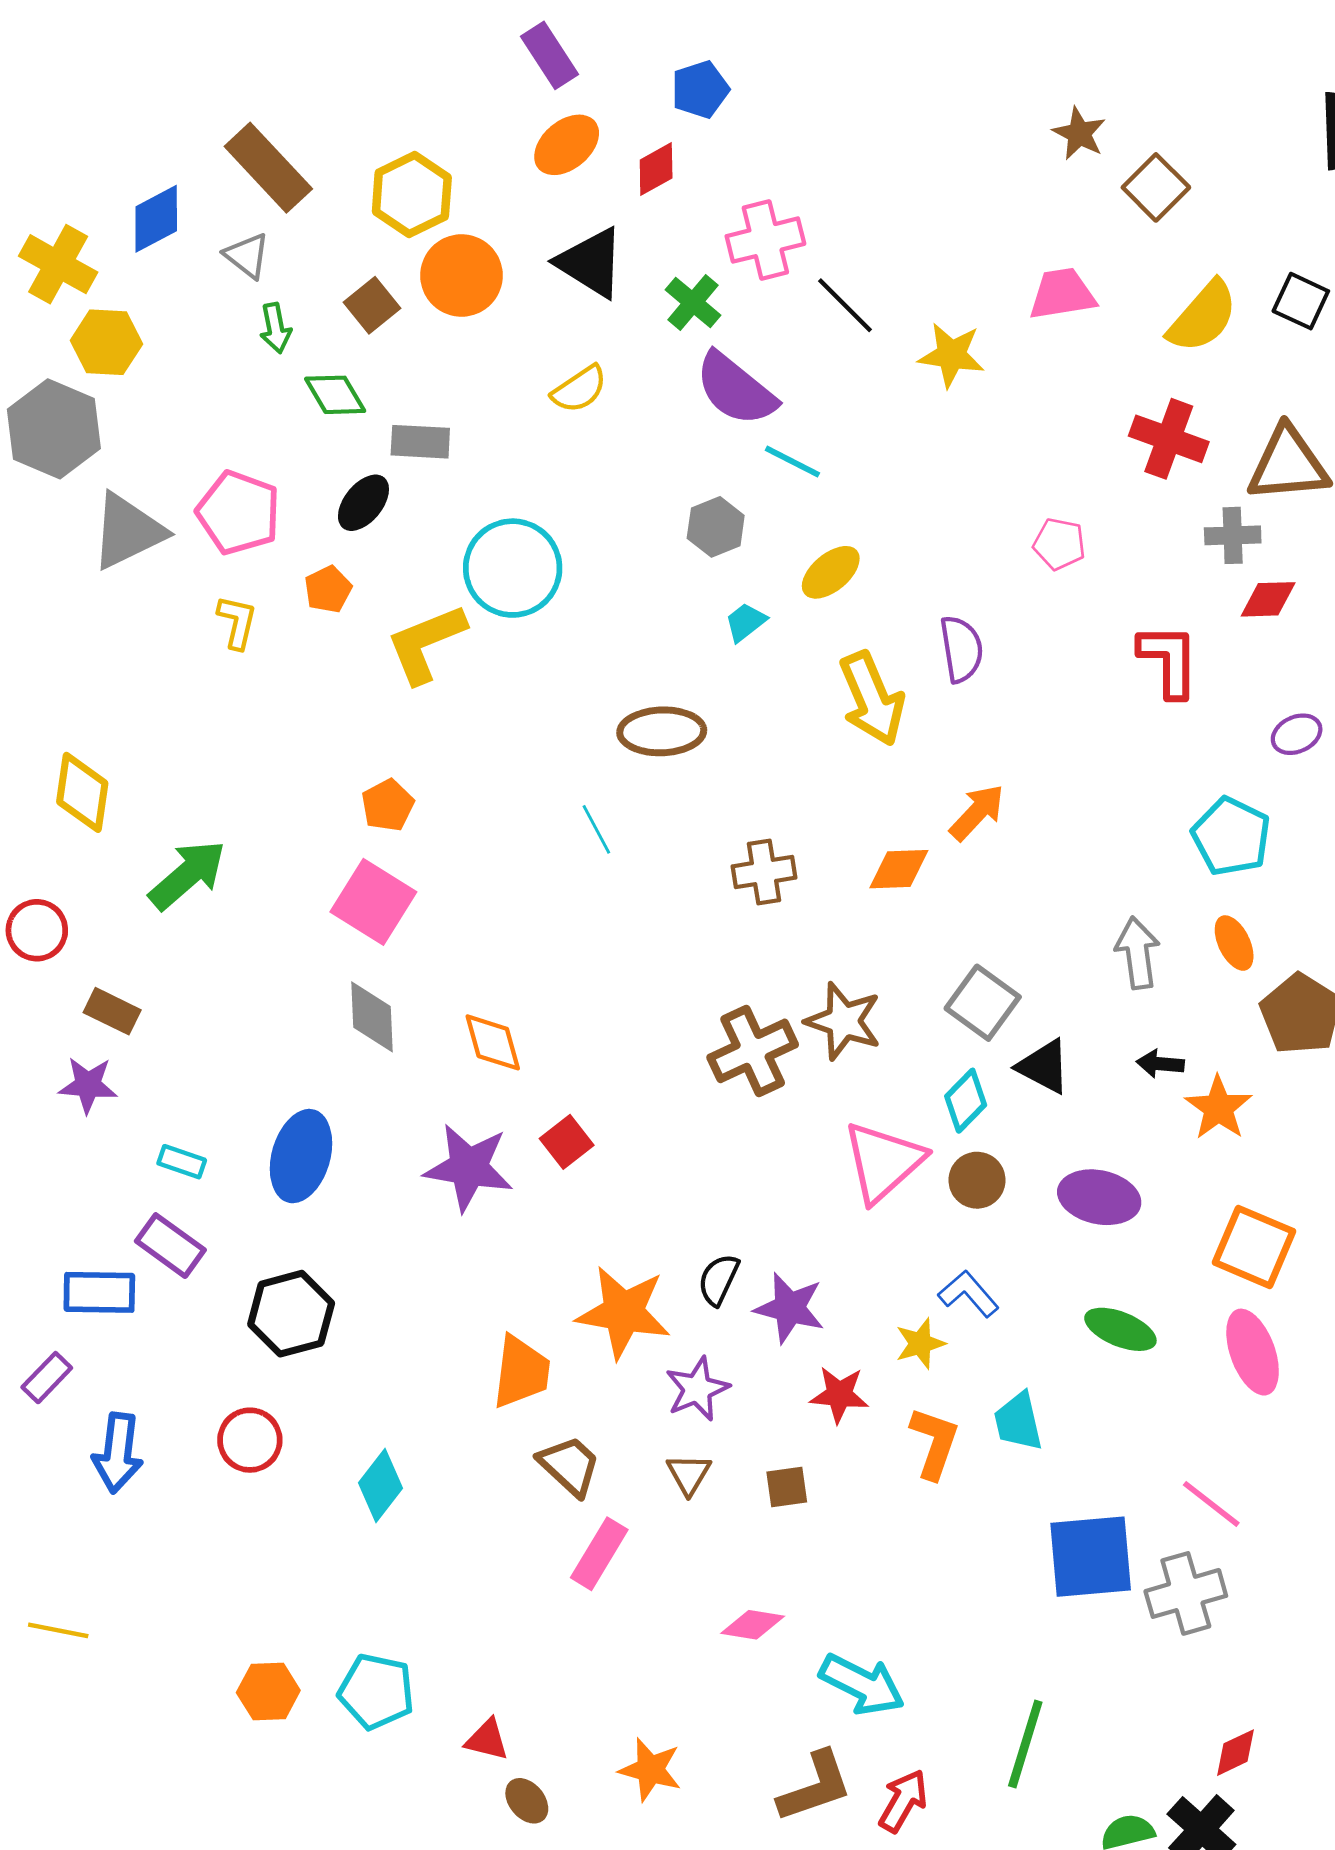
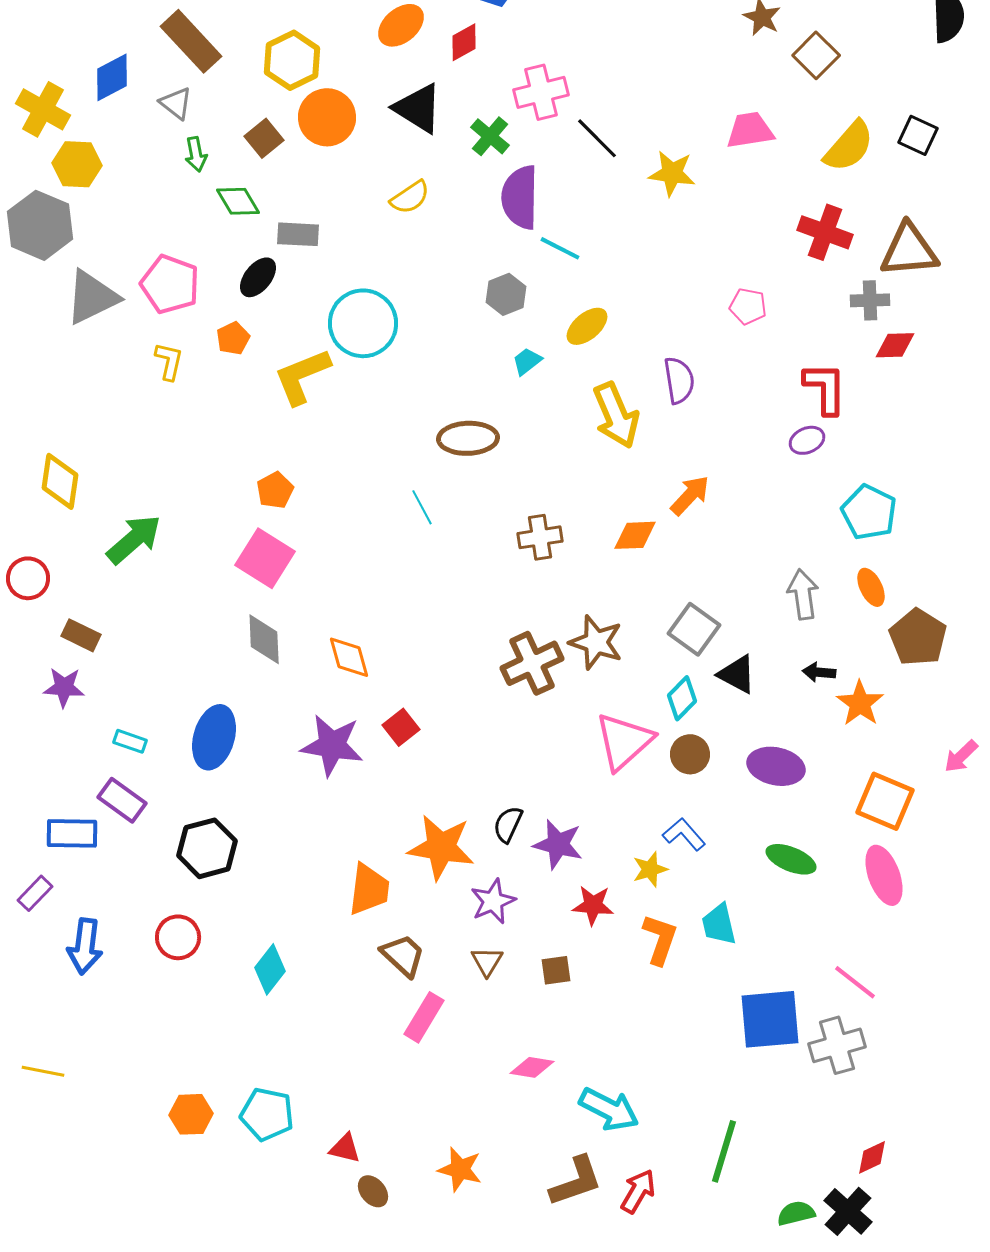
purple semicircle: (736, 389) -> (520, 197), turned 52
purple ellipse: (1297, 734) -> (807, 440), moved

